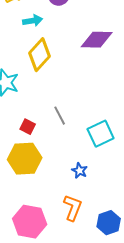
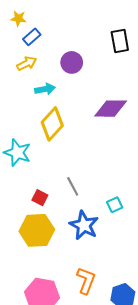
cyan square: (101, 134) -> (115, 205), size x0.6
blue star: (80, 171) -> (84, 225), moved, size x1.8

